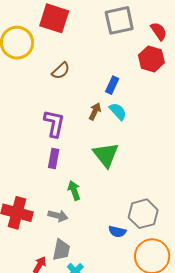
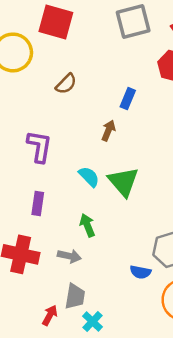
cyan semicircle: (118, 111) -> (89, 177), moved
purple L-shape: (54, 123) -> (39, 147), moved
purple rectangle: (54, 158) -> (38, 203), moved

